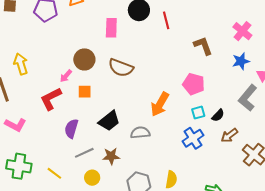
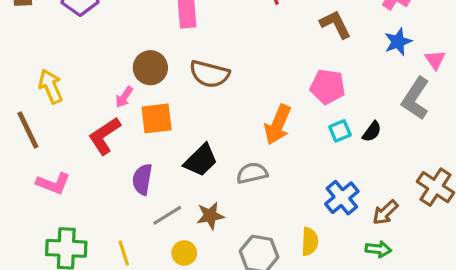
orange square: (85, 92) -> (157, 118), size x1.5
brown arrow: (229, 135) -> (385, 212), moved
blue cross: (193, 138) -> (342, 198), moved
yellow line: (54, 173) -> (124, 253), turned 42

